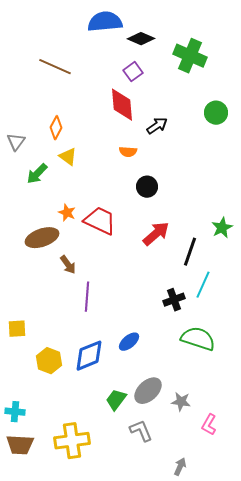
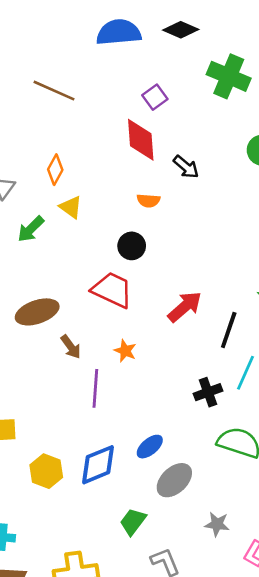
black diamond: (141, 39) -> (181, 30), moved
black arrow: (157, 126) -> (186, 167), turned 75
black circle: (147, 187) -> (132, 246), moved
orange star: (67, 213) -> (125, 351), moved
gray ellipse: (148, 391) -> (174, 480), moved

